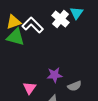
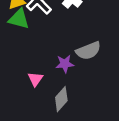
gray semicircle: (75, 86) -> (88, 51), moved, size x1.5

